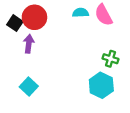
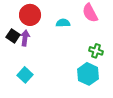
cyan semicircle: (81, 13) -> (63, 23), moved
black square: (15, 23) -> (13, 36), moved

